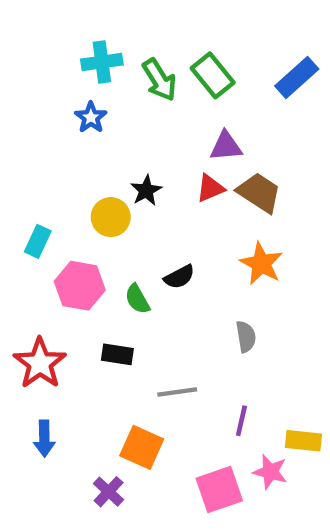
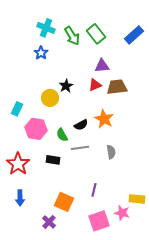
cyan cross: (102, 62) -> (46, 28), turned 30
brown trapezoid: (259, 193) -> (117, 87), turned -40
orange star: (261, 264) -> (104, 119), moved
gray line: (177, 392) -> (80, 148), moved
purple line: (241, 421) -> (94, 190), moved

